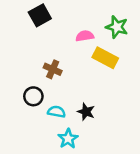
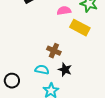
brown cross: (53, 69) -> (54, 51), moved
black circle: (33, 96) -> (12, 81), moved

